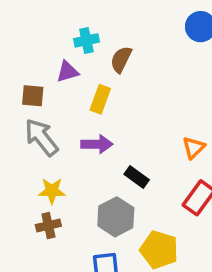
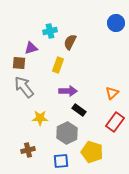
purple triangle: (67, 72) -> (31, 48), moved
purple arrow: (97, 144) -> (68, 91), moved
yellow star: (52, 191) -> (40, 118), moved
brown cross: (48, 225) -> (28, 150), moved

